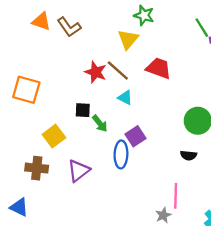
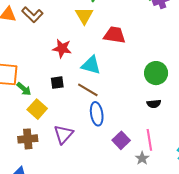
brown line: (118, 70) -> (88, 90), moved
cyan triangle: (125, 97) -> (91, 65), size x1.5
green arrow: (100, 123) -> (24, 89), moved
purple square: (136, 136) -> (121, 140), moved

